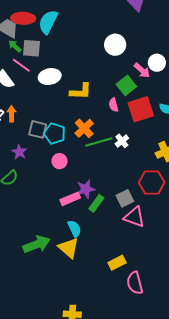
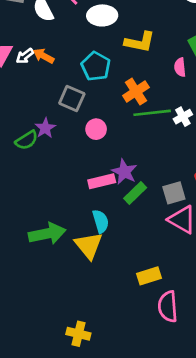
orange arrow: (12, 114) -> (44, 56), turned -70
gray square: (38, 129) -> (72, 99), moved
cyan pentagon: (55, 134) -> (96, 66), moved
purple star: (19, 152) -> (45, 128), moved
purple star: (86, 189) -> (124, 172), turned 30

